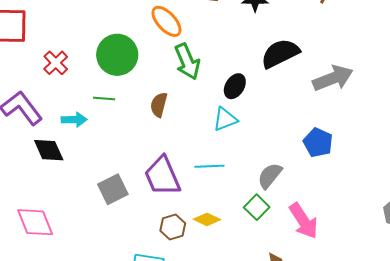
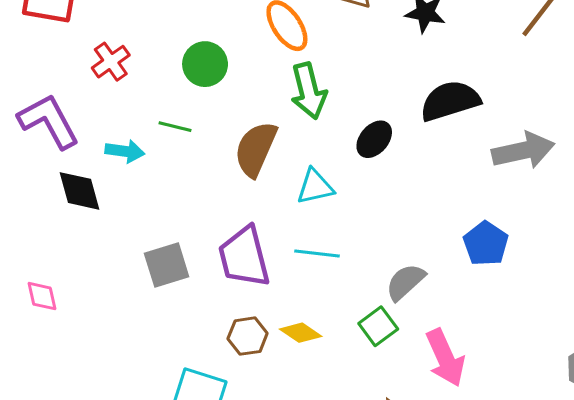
green circle: (117, 55) -> (205, 64), size x0.7
brown semicircle: (159, 105) -> (256, 149), size x1.5
cyan triangle: (225, 119) -> (315, 187), moved
pink diamond: (35, 222) -> (42, 296), size x0.6

